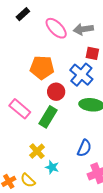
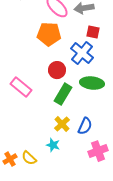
orange pentagon: (42, 68) -> (49, 34), moved
green rectangle: (48, 117) -> (63, 94), moved
yellow cross: (37, 151) -> (62, 124), moved

